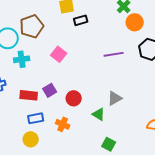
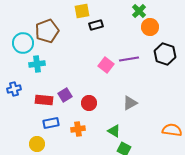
pink square: (59, 54) -> (106, 65), moved
green triangle: (99, 114) -> (114, 131), moved
orange cross: (63, 124) -> (78, 129), turned -32
yellow circle: (31, 139) -> (37, 144), moved

